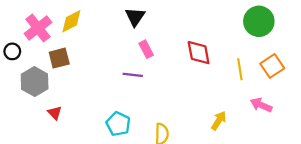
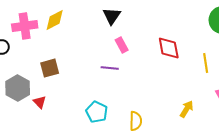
pink cross: (38, 28) -> (25, 26), turned 30
brown square: (59, 58) -> (50, 68), moved
gray hexagon: (35, 82) -> (18, 88), moved

